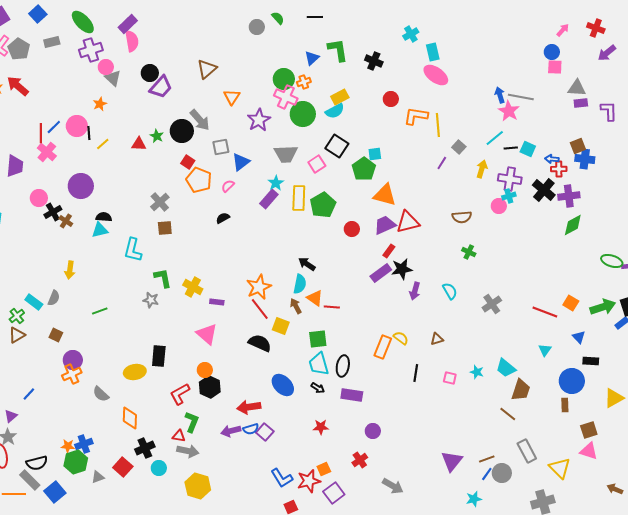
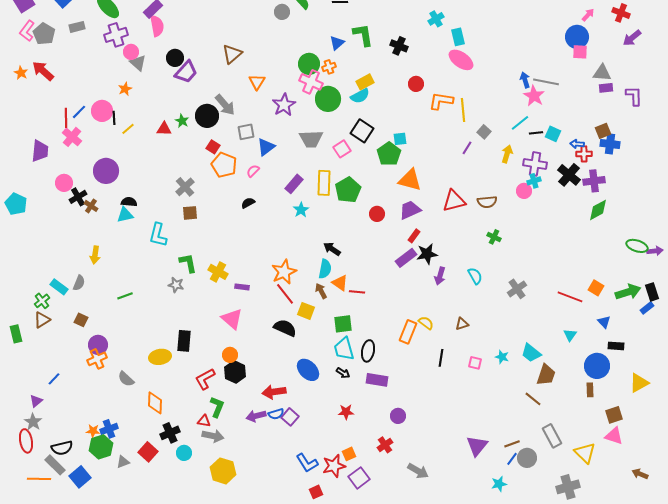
blue circle: (552, 52) -> (577, 37), size x1.5
cyan star: (276, 183) -> (301, 210), moved
red triangle: (408, 222) -> (454, 201), moved

